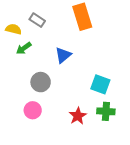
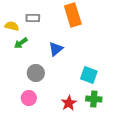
gray rectangle: (37, 20) -> (33, 18), turned -32

